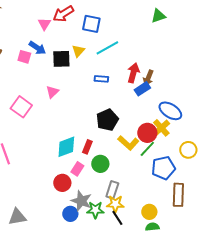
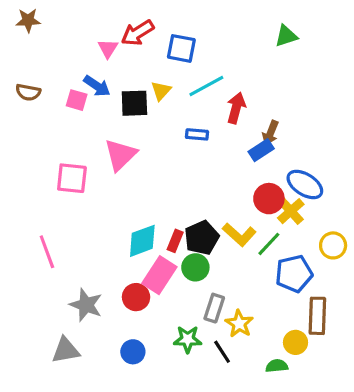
red arrow: (133, 73) -> (236, 108), moved
pink triangle: (52, 92) -> (120, 155), size x1.6
pink square: (21, 107) -> (72, 178), turned -30
black pentagon: (107, 120) -> (202, 238), moved
red circle: (147, 133) -> (269, 199), moved
pink rectangle: (77, 169) -> (159, 275), size x1.6
gray star: (81, 201) -> (86, 305), moved
yellow star: (115, 204) -> (239, 324), moved, turned 30
yellow circle: (149, 212) -> (295, 342), moved
blue circle: (70, 214) -> (133, 352), moved

